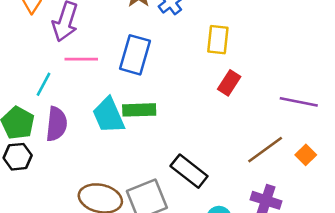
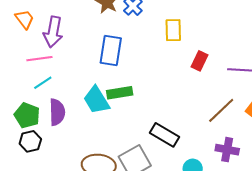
pink line: (81, 59) -> (39, 59), moved
red rectangle: (229, 83) -> (199, 61), moved
cyan line: (43, 84) -> (43, 83), turned 36

